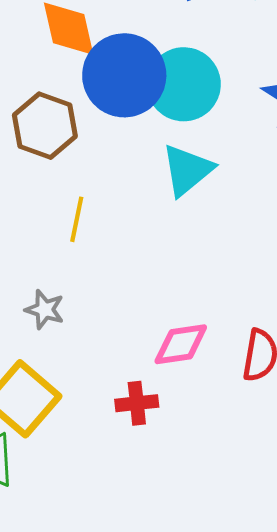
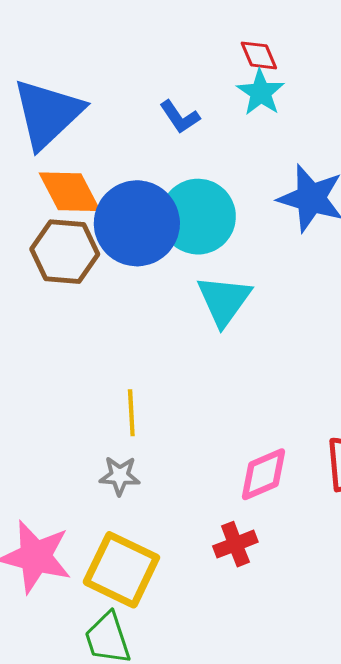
brown hexagon: (45, 126) -> (65, 252), moved
yellow line: (77, 219) -> (131, 413), moved

